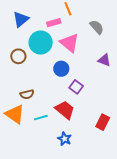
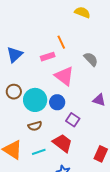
cyan circle: (41, 43) -> (35, 100), moved
purple triangle: (104, 60) -> (99, 100), moved
brown semicircle: (27, 94) -> (35, 126), moved

